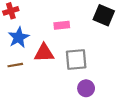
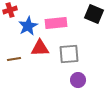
pink rectangle: (62, 25) -> (56, 23), size x1.5
blue star: (19, 37) -> (28, 26), moved

